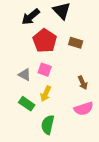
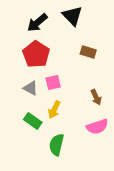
red pentagon: (45, 41) -> (36, 54), moved
pink square: (45, 70) -> (53, 83), turned -32

